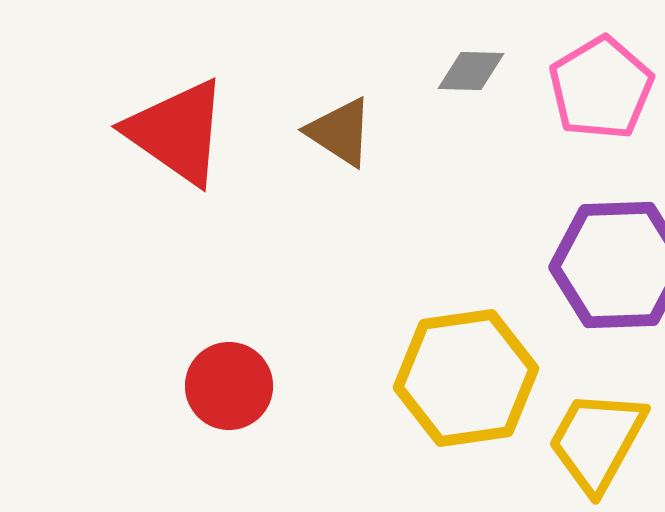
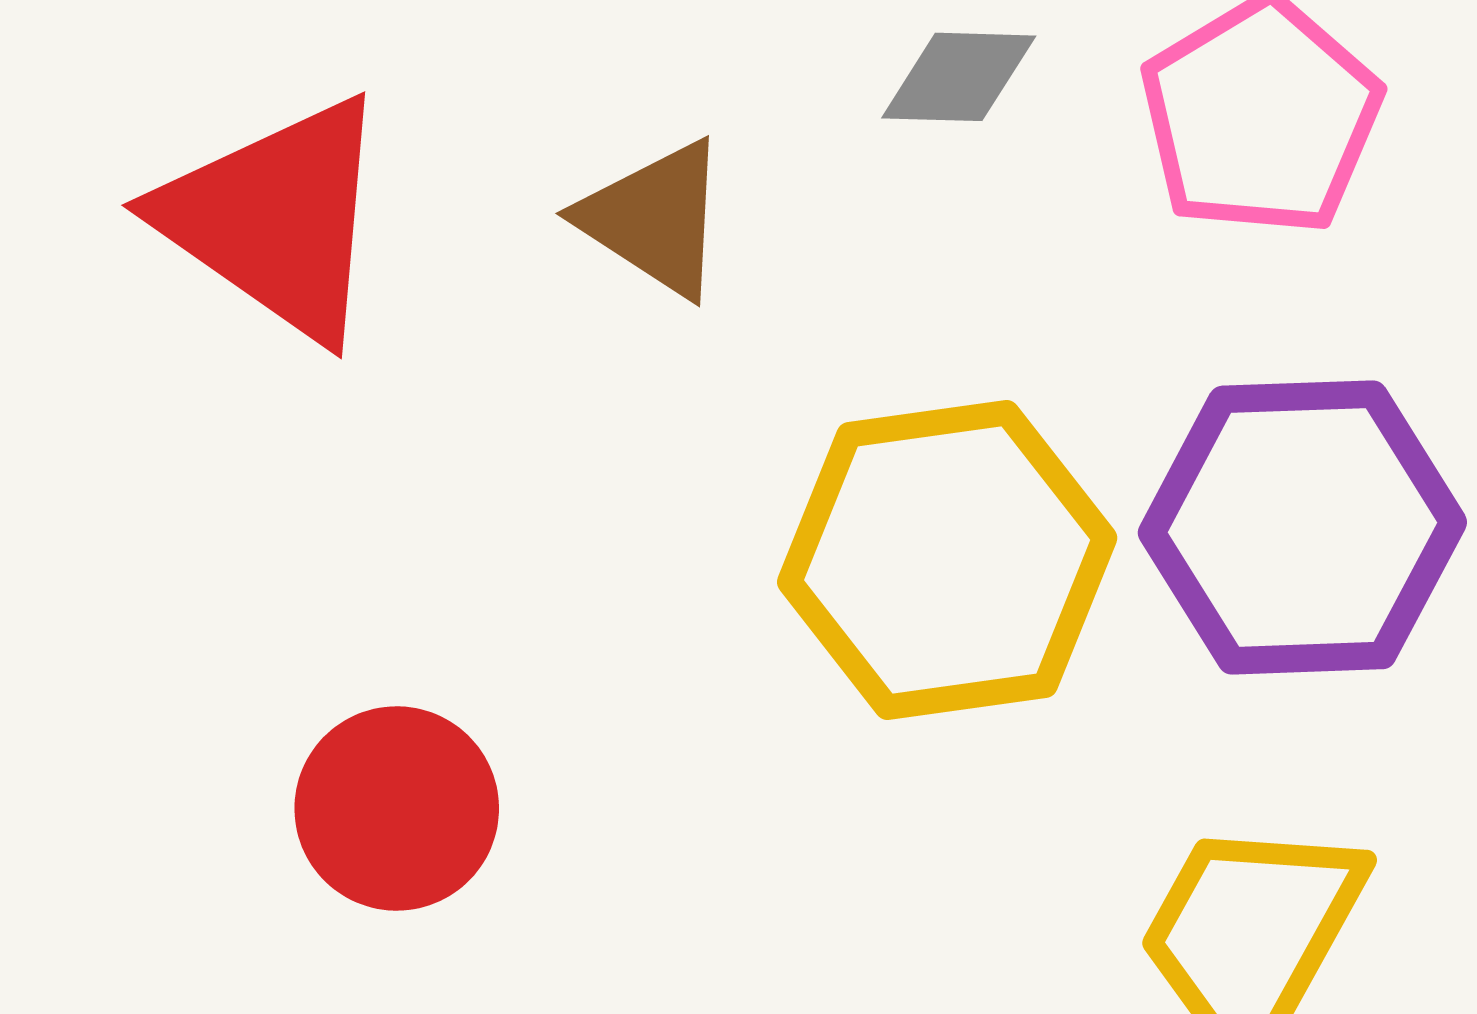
yellow hexagon: (466, 378) -> (947, 560), moved

